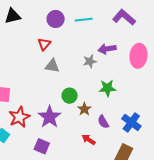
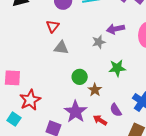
purple star: (49, 117) -> (76, 112), moved
purple semicircle: (103, 122) -> (116, 110), moved

